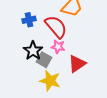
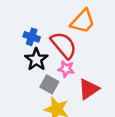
blue cross: (29, 20) -> (32, 37), turned 32
black star: (33, 51) -> (36, 59), moved

